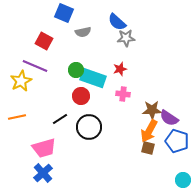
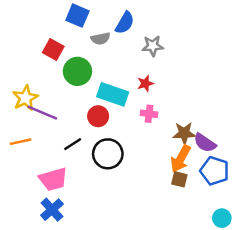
blue semicircle: (117, 22) -> (125, 23), moved, turned -102
purple line: (35, 66) -> (42, 113), moved
green circle: (76, 70) -> (77, 71), moved, size x1.5

